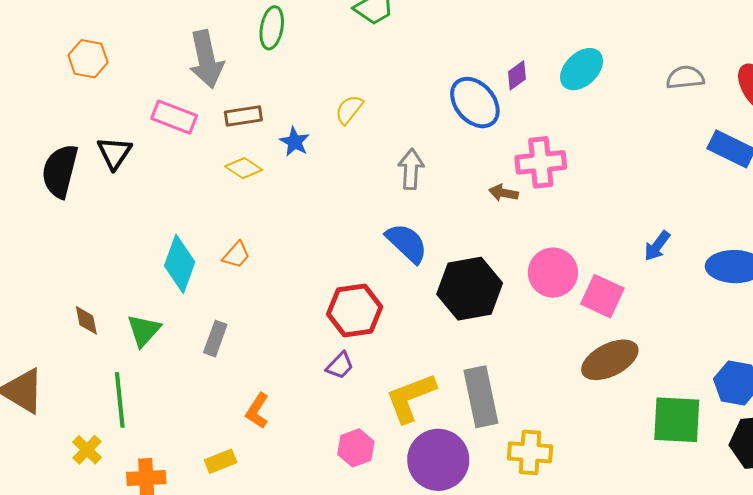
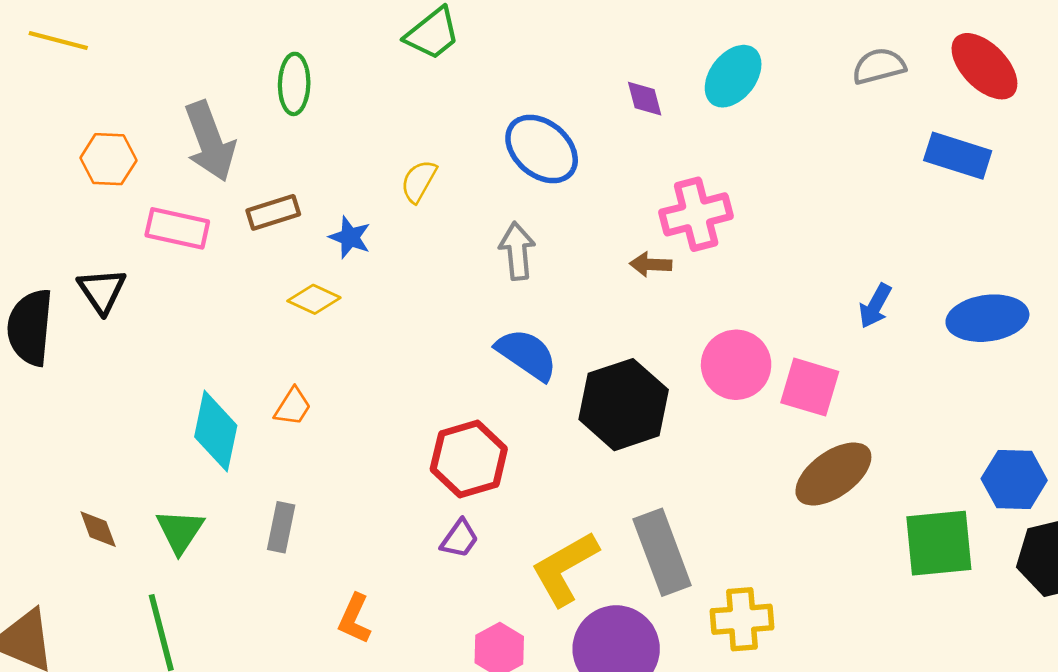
orange hexagon: (88, 59) -> (108, 159), moved
purple diamond: (517, 75) -> (645, 99), turned -60
blue ellipse: (475, 103) -> (542, 149), moved
yellow diamond: (244, 168) -> (314, 299), moved

